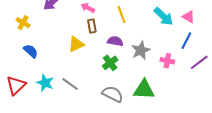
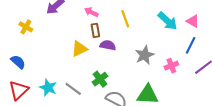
purple semicircle: (115, 41) -> (108, 45), moved
blue semicircle: (31, 51) -> (18, 62), moved
pink cross: (167, 61) -> (171, 66), turned -32
green cross: (110, 63) -> (100, 79), moved

